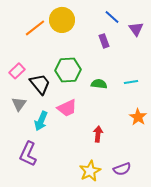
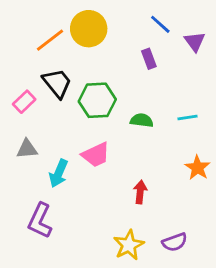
black trapezoid: (40, 84) -> (57, 83), moved
gray triangle: (19, 104) -> (27, 149), turned 49

